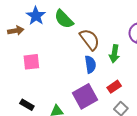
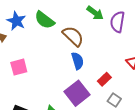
green arrow: (114, 54) -> (95, 13), moved, turned -54

